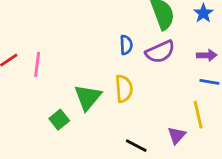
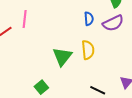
pink line: (37, 64) -> (25, 19), moved
green square: (59, 120) -> (41, 87), moved

